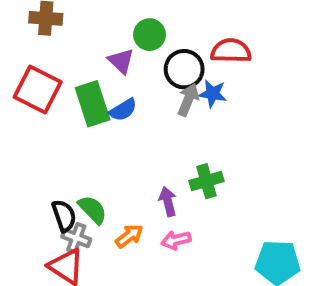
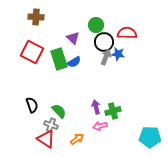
green circle: (150, 35) -> (96, 25), moved
green cross: (206, 181) -> (113, 111), moved
black semicircle: (64, 216) -> (32, 105), moved
orange arrow: (129, 236) -> (77, 139), moved

